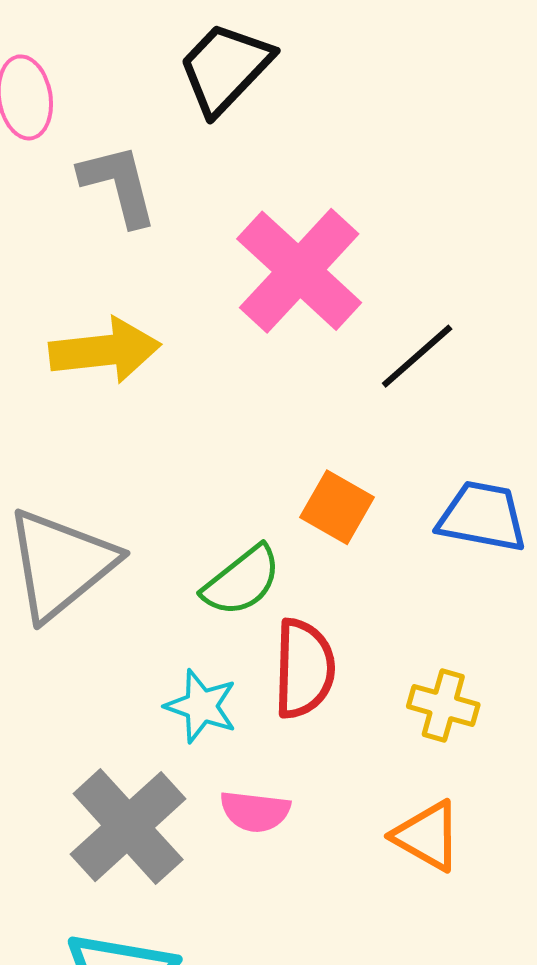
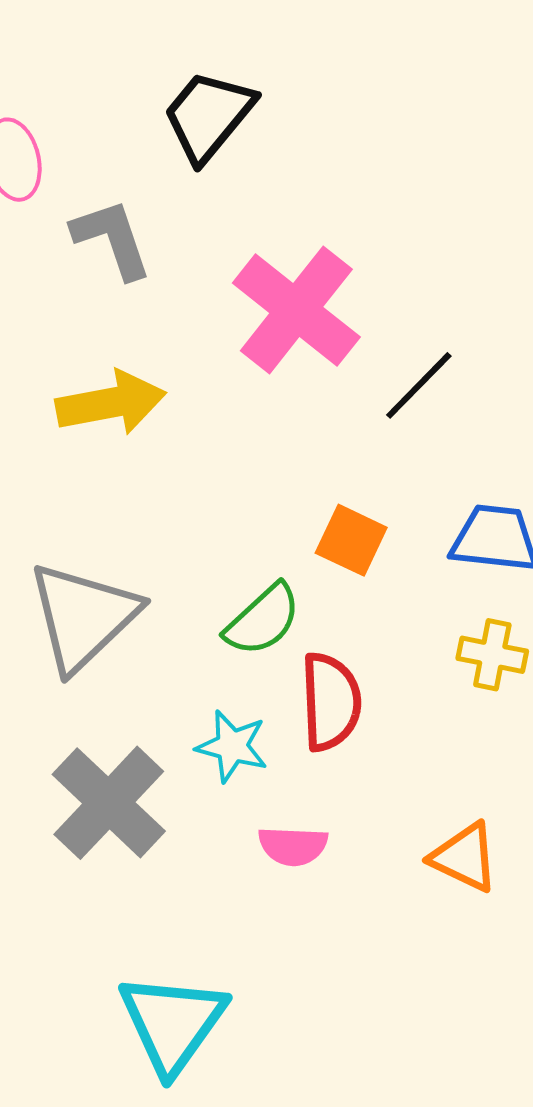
yellow cross: (443, 706) -> (492, 655), moved
gray cross: (128, 827) -> (109, 803), moved

